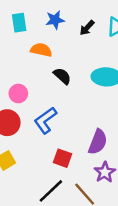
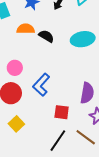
black semicircle: (62, 76) -> (46, 36), moved

